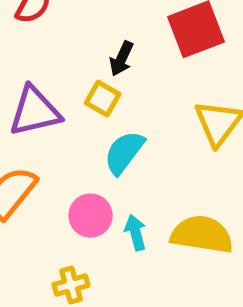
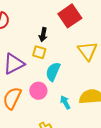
pink circle: (90, 216) -> (38, 91), moved

